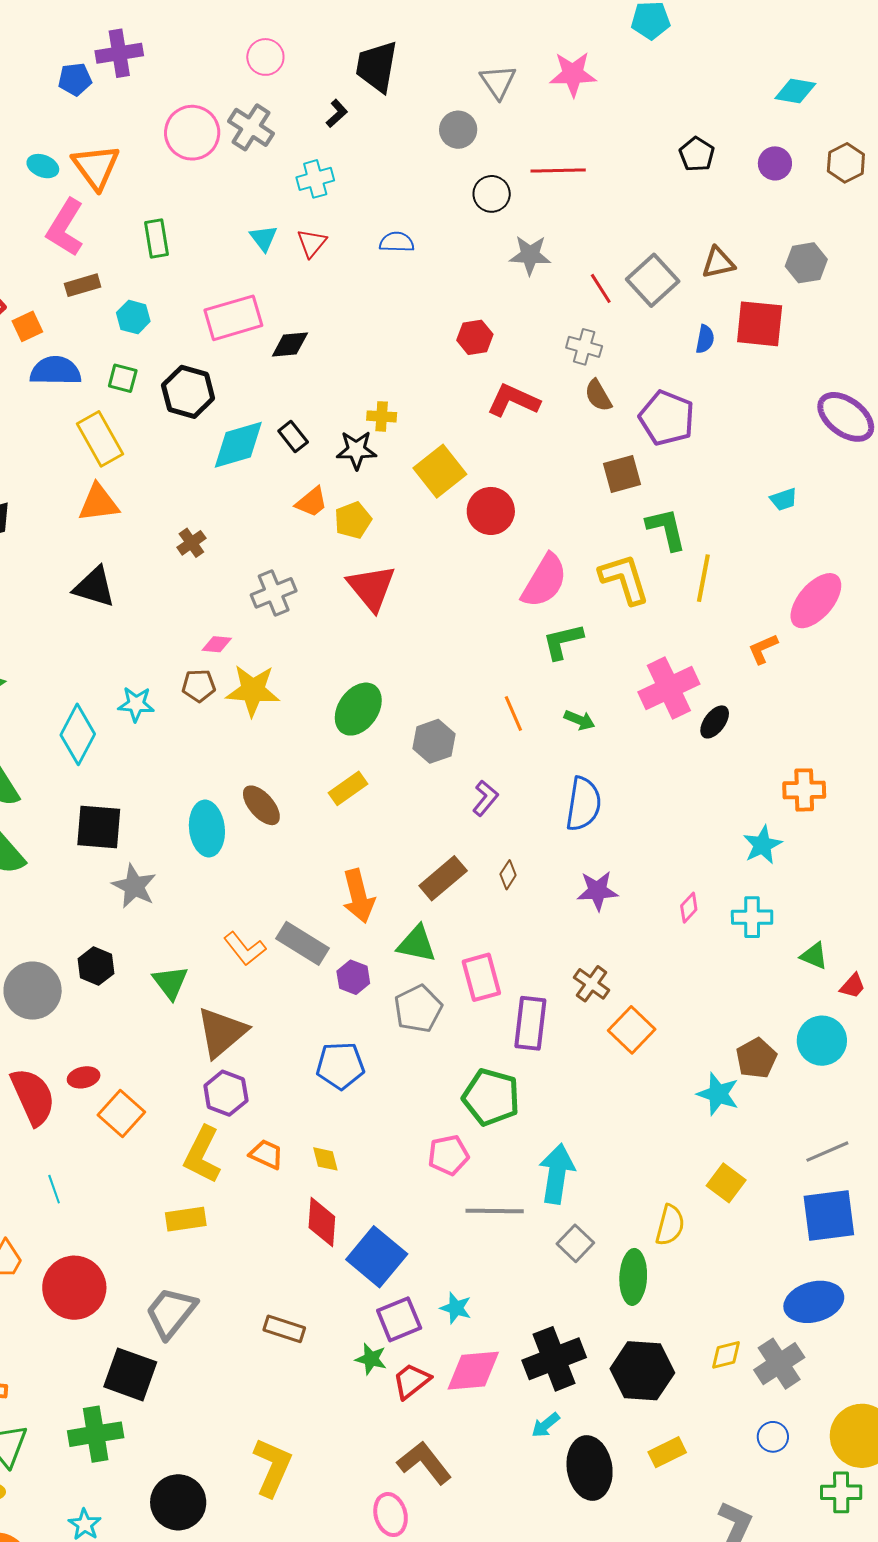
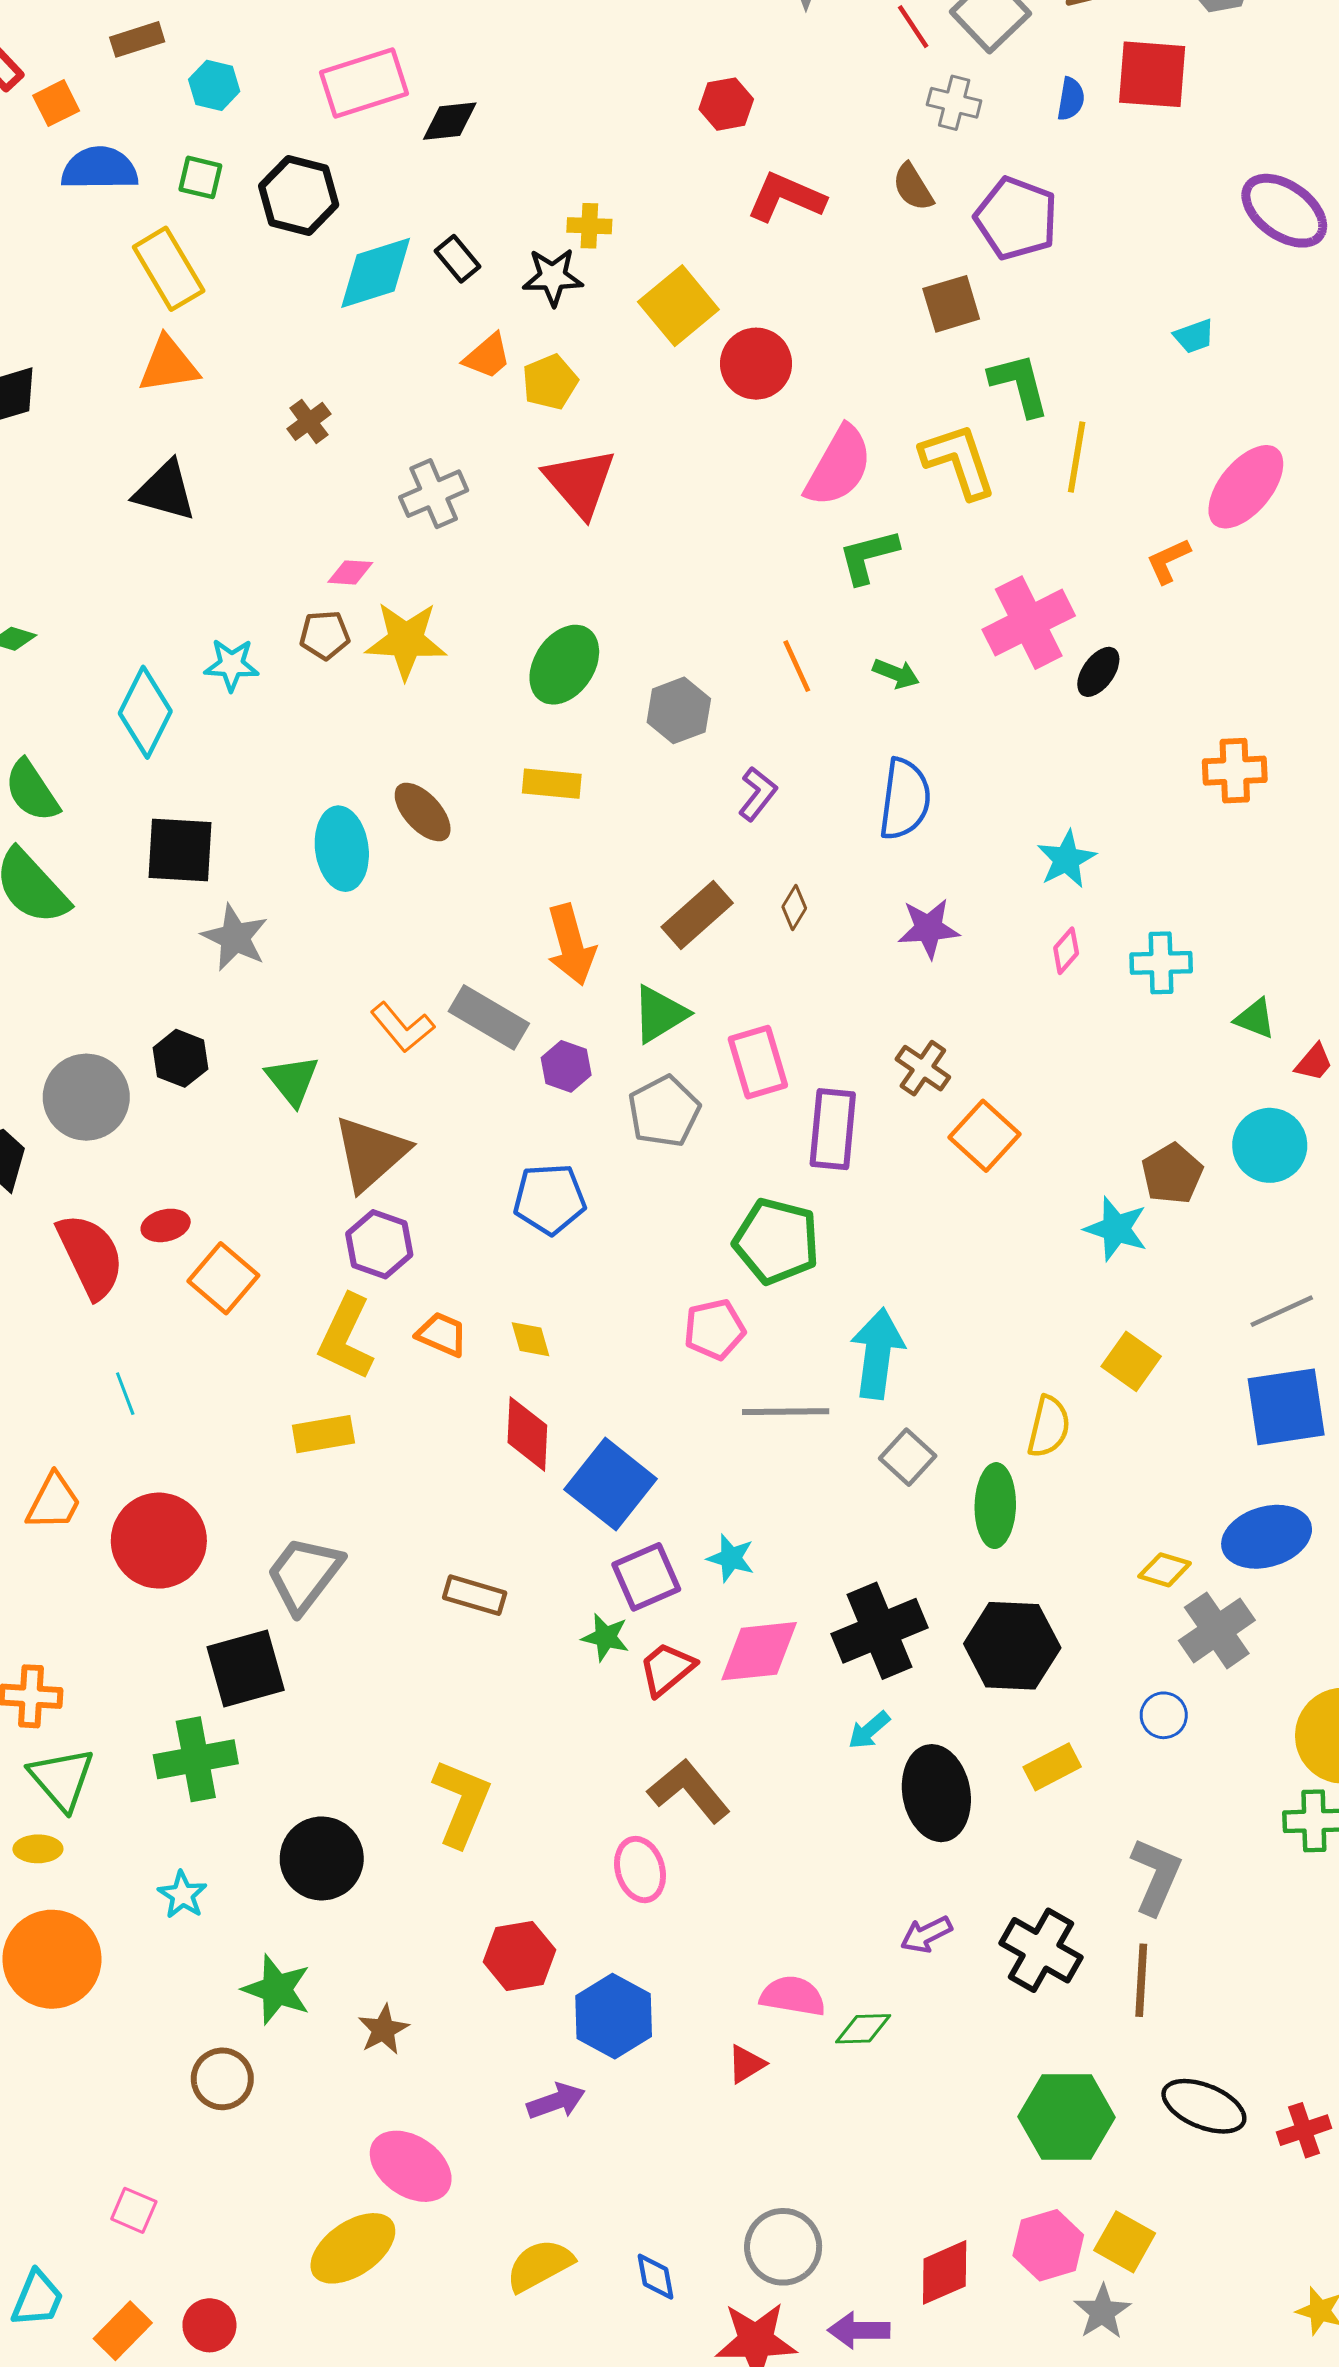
gray cross: (584, 347) -> (954, 103), moved
yellow rectangle: (348, 788) -> (552, 784), turned 42
cyan star: (762, 845) -> (1066, 859), moved
green triangle: (417, 944) -> (660, 1014), turned -42
yellow diamond: (726, 1355) -> (1165, 1570), moved, turned 32
black square: (130, 1374) -> (246, 1669), turned -34
blue circle: (773, 1437) -> (1164, 1715), moved

